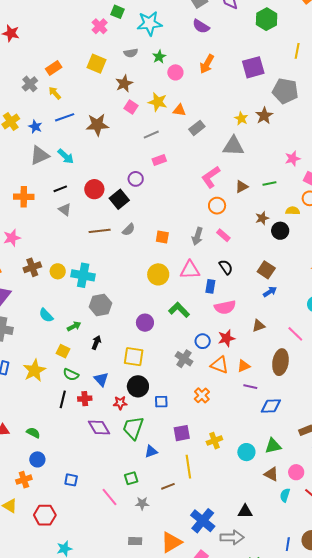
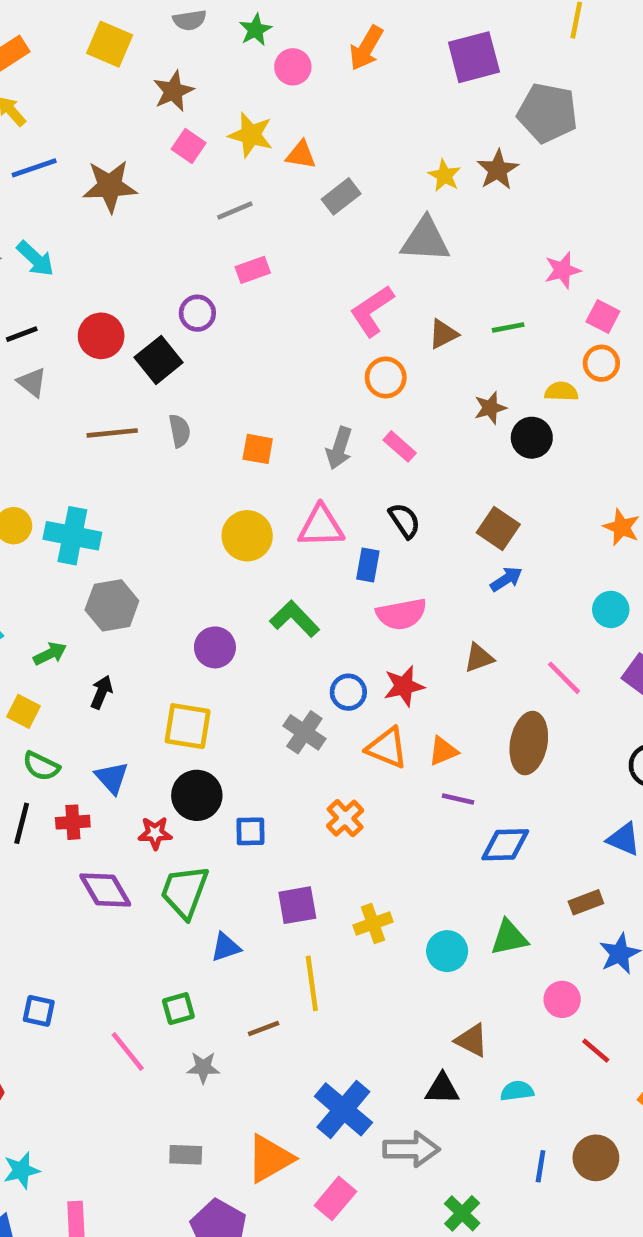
gray semicircle: (129, 230) -> (180, 431), turned -56
brown triangle: (271, 474) -> (472, 1040), moved
cyan semicircle: (285, 495) -> (517, 1091), moved, turned 64

